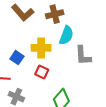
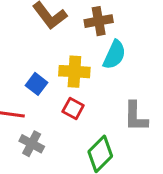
gray L-shape: (83, 56) -> (136, 117), moved

